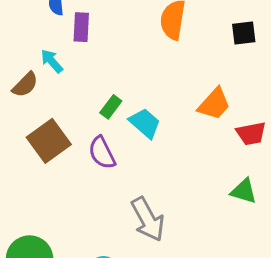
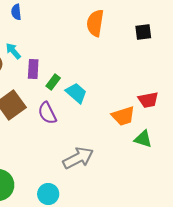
purple rectangle: (81, 27) -> (33, 69), moved
orange trapezoid: (214, 104) -> (123, 116), moved, turned 30
gray arrow: (148, 219) -> (78, 158), turned -88

